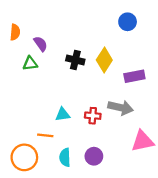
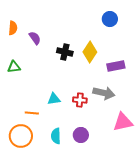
green triangle: (30, 63) -> (14, 67), moved
orange line: (45, 135) -> (32, 113), moved

